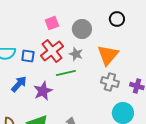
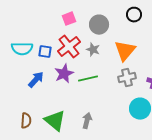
green line: (66, 73) -> (88, 79), moved
gray cross: (110, 82) -> (127, 78), turned -30
purple star: (43, 91) -> (64, 74), moved

